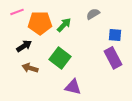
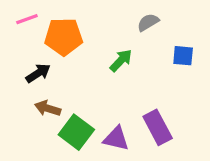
green arrow: (64, 25) -> (121, 61), moved
green square: (60, 58) -> (76, 132), moved
purple rectangle: (113, 58) -> (158, 127), moved

